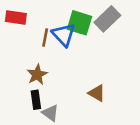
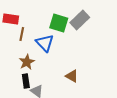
blue triangle: (64, 35) -> (45, 43), moved
brown line: (45, 37) -> (22, 34), moved

